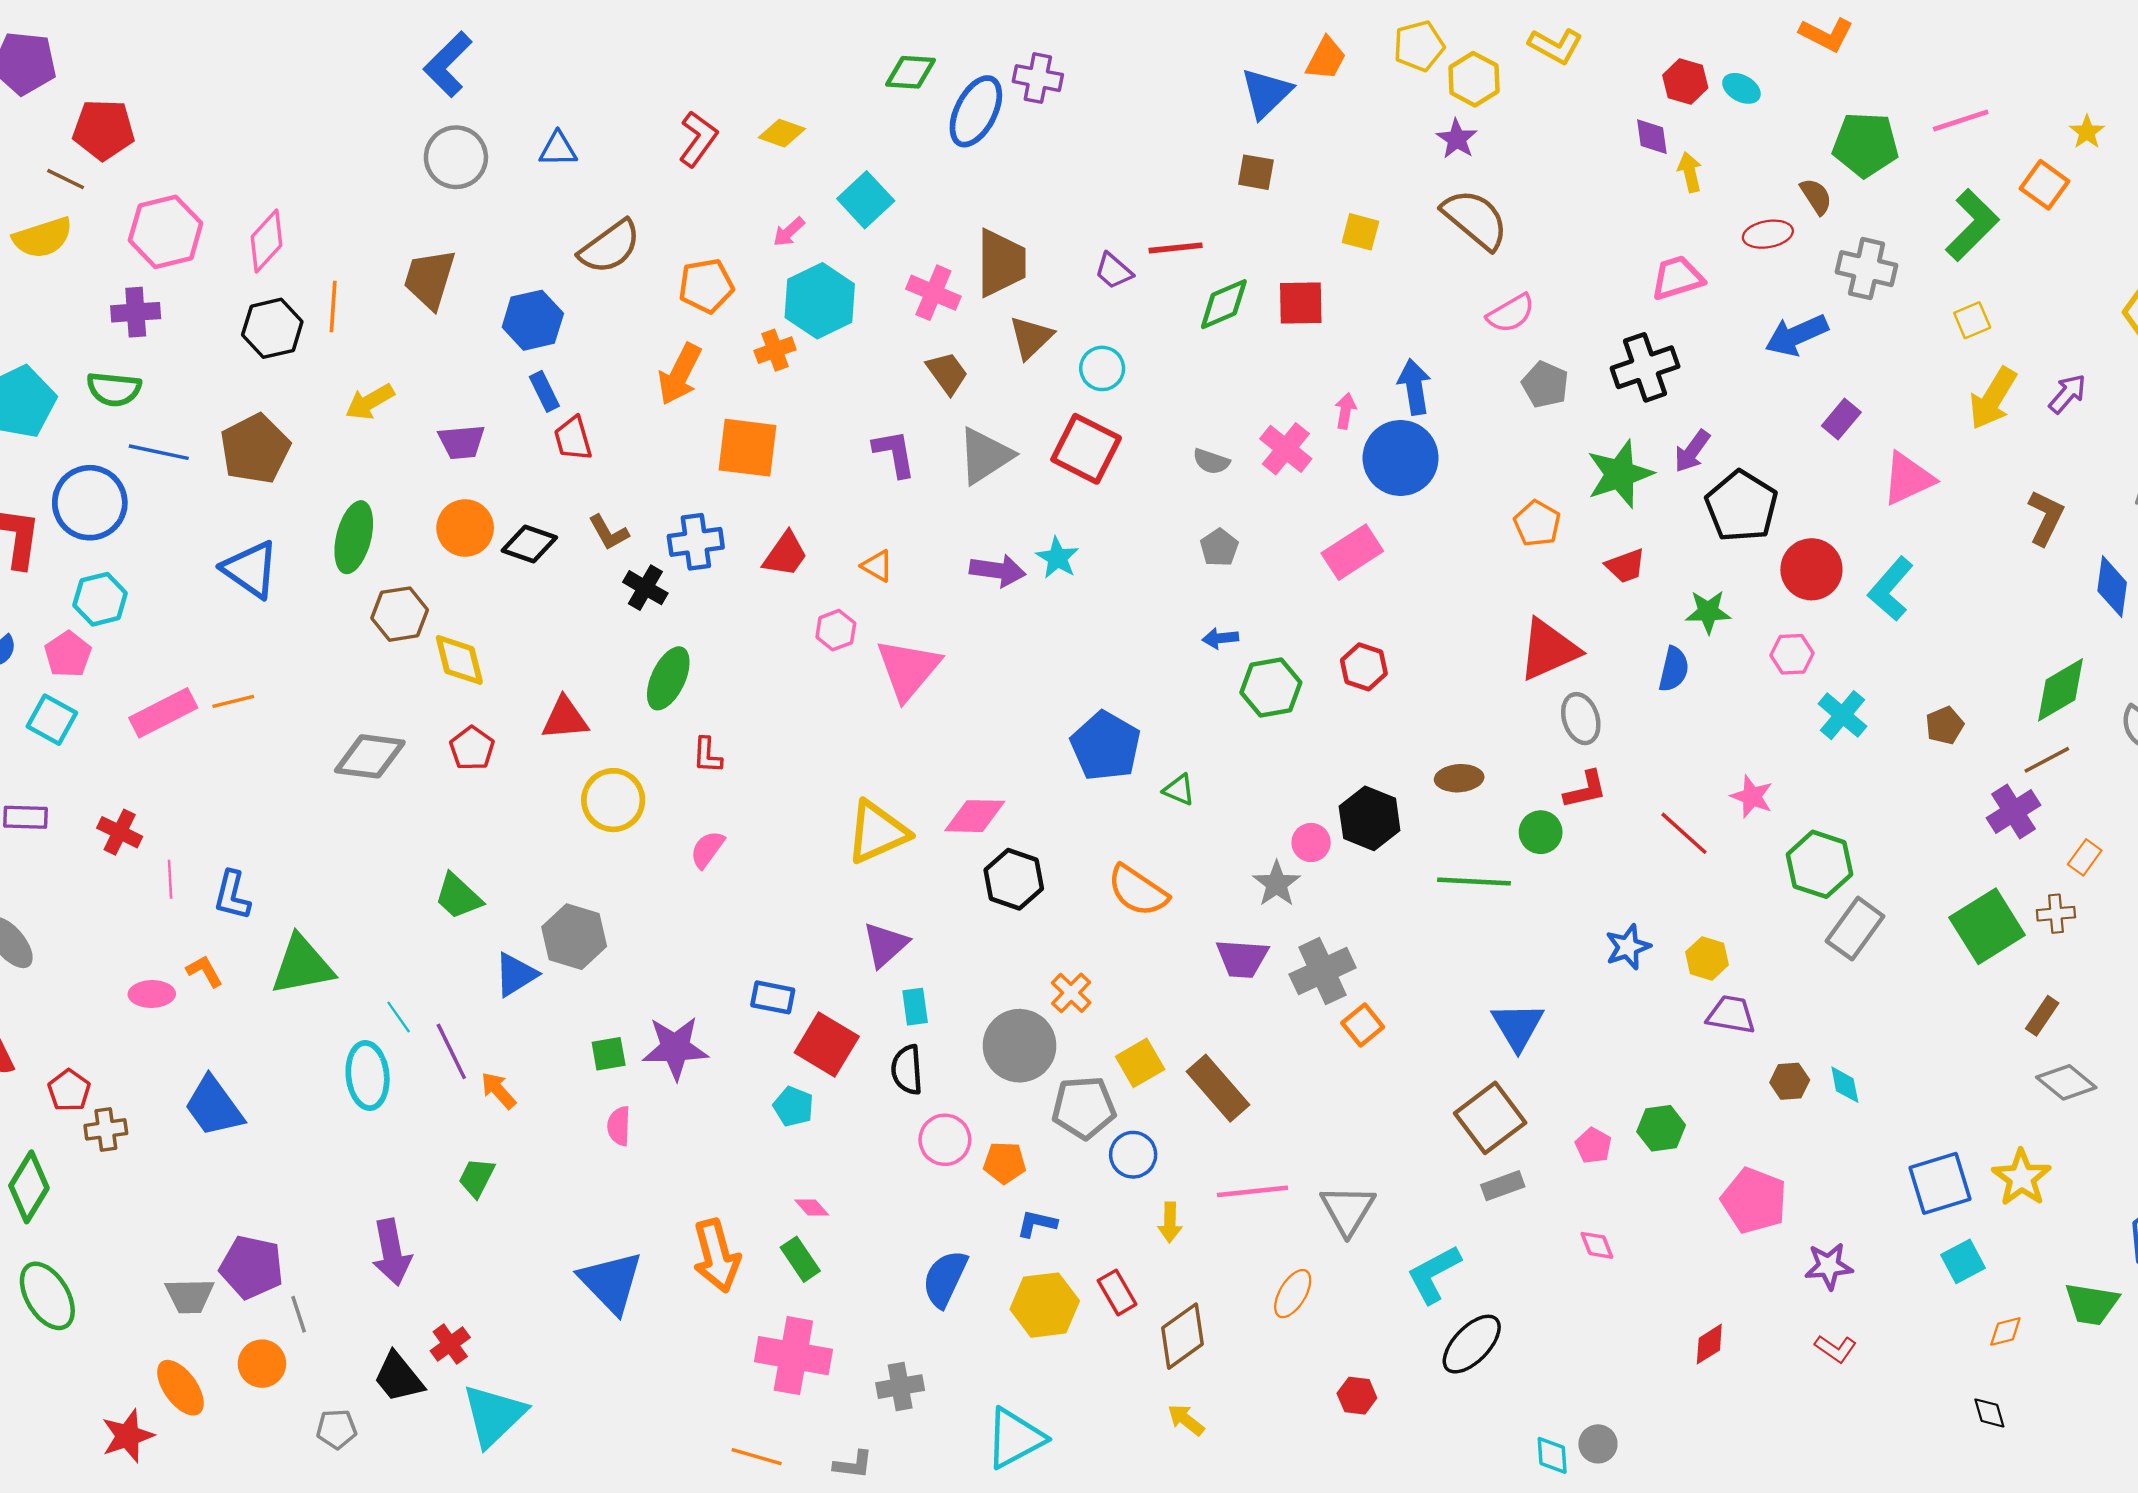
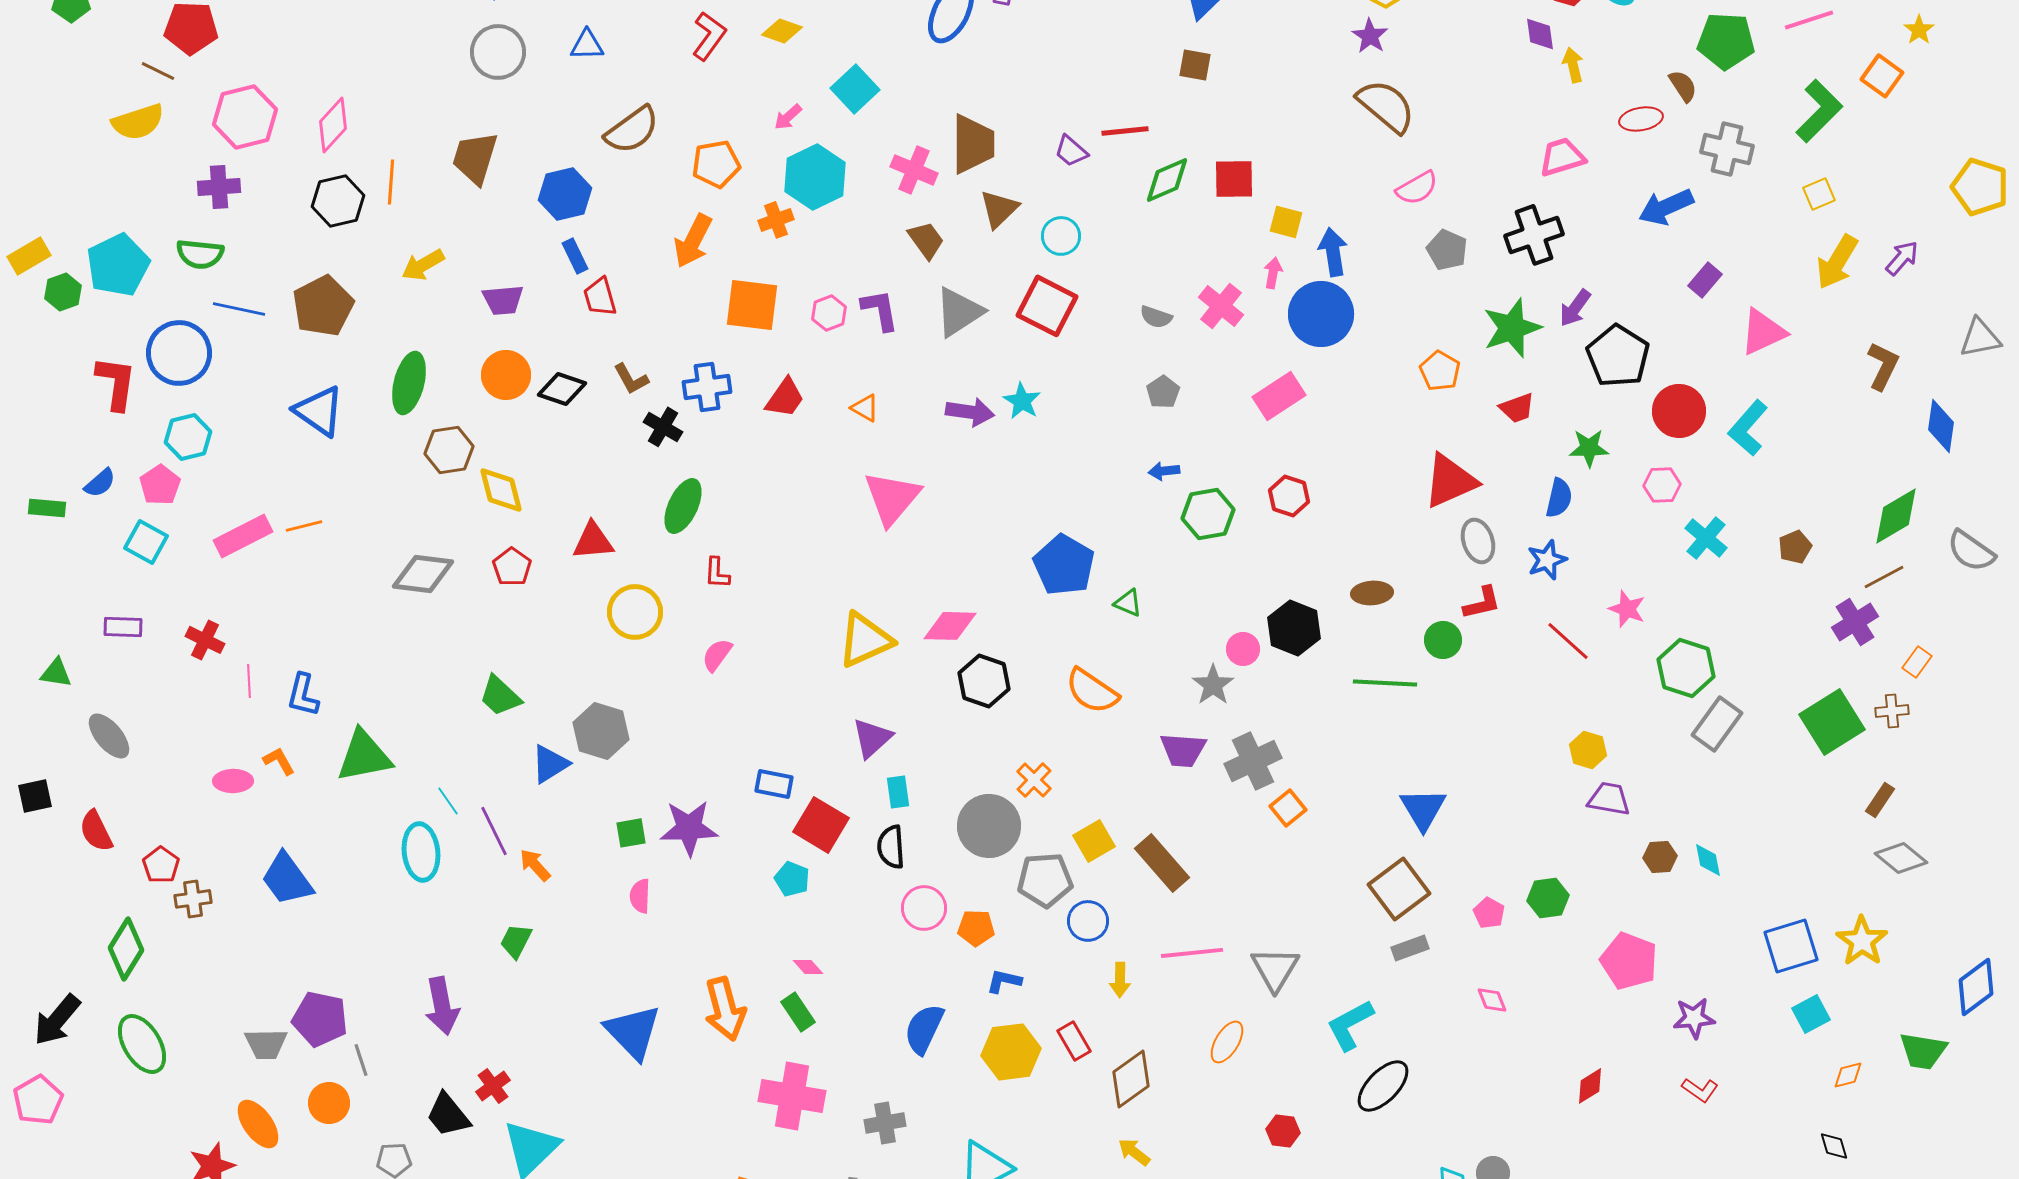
yellow square: (1360, 232) -> (1286, 222), moved
pink hexagon: (836, 630) -> (829, 313), moved
blue star: (1628, 947) -> (1547, 560), moved

